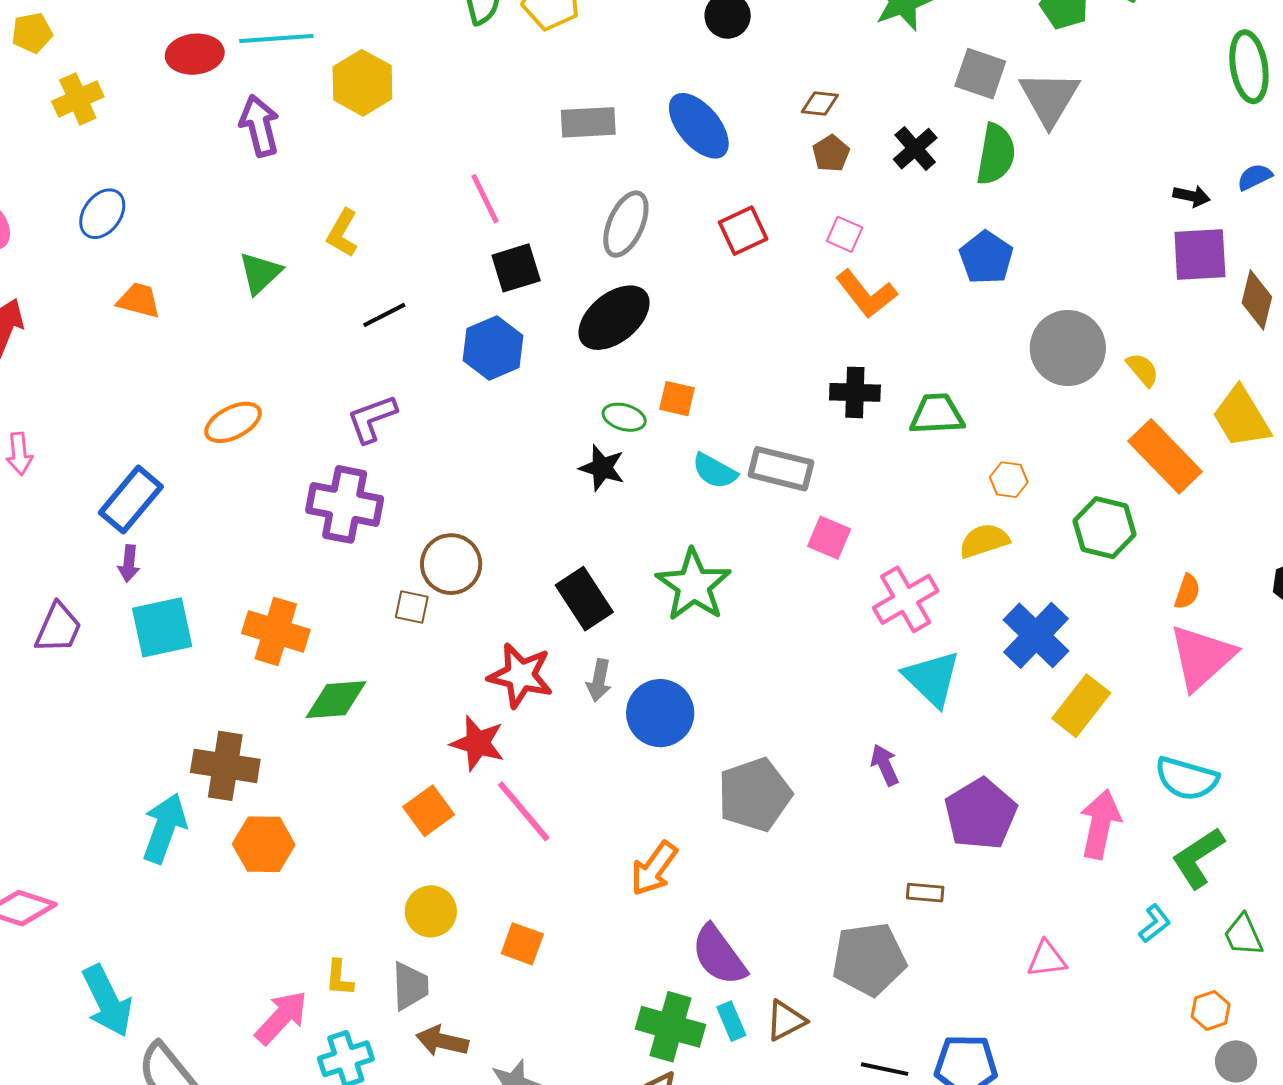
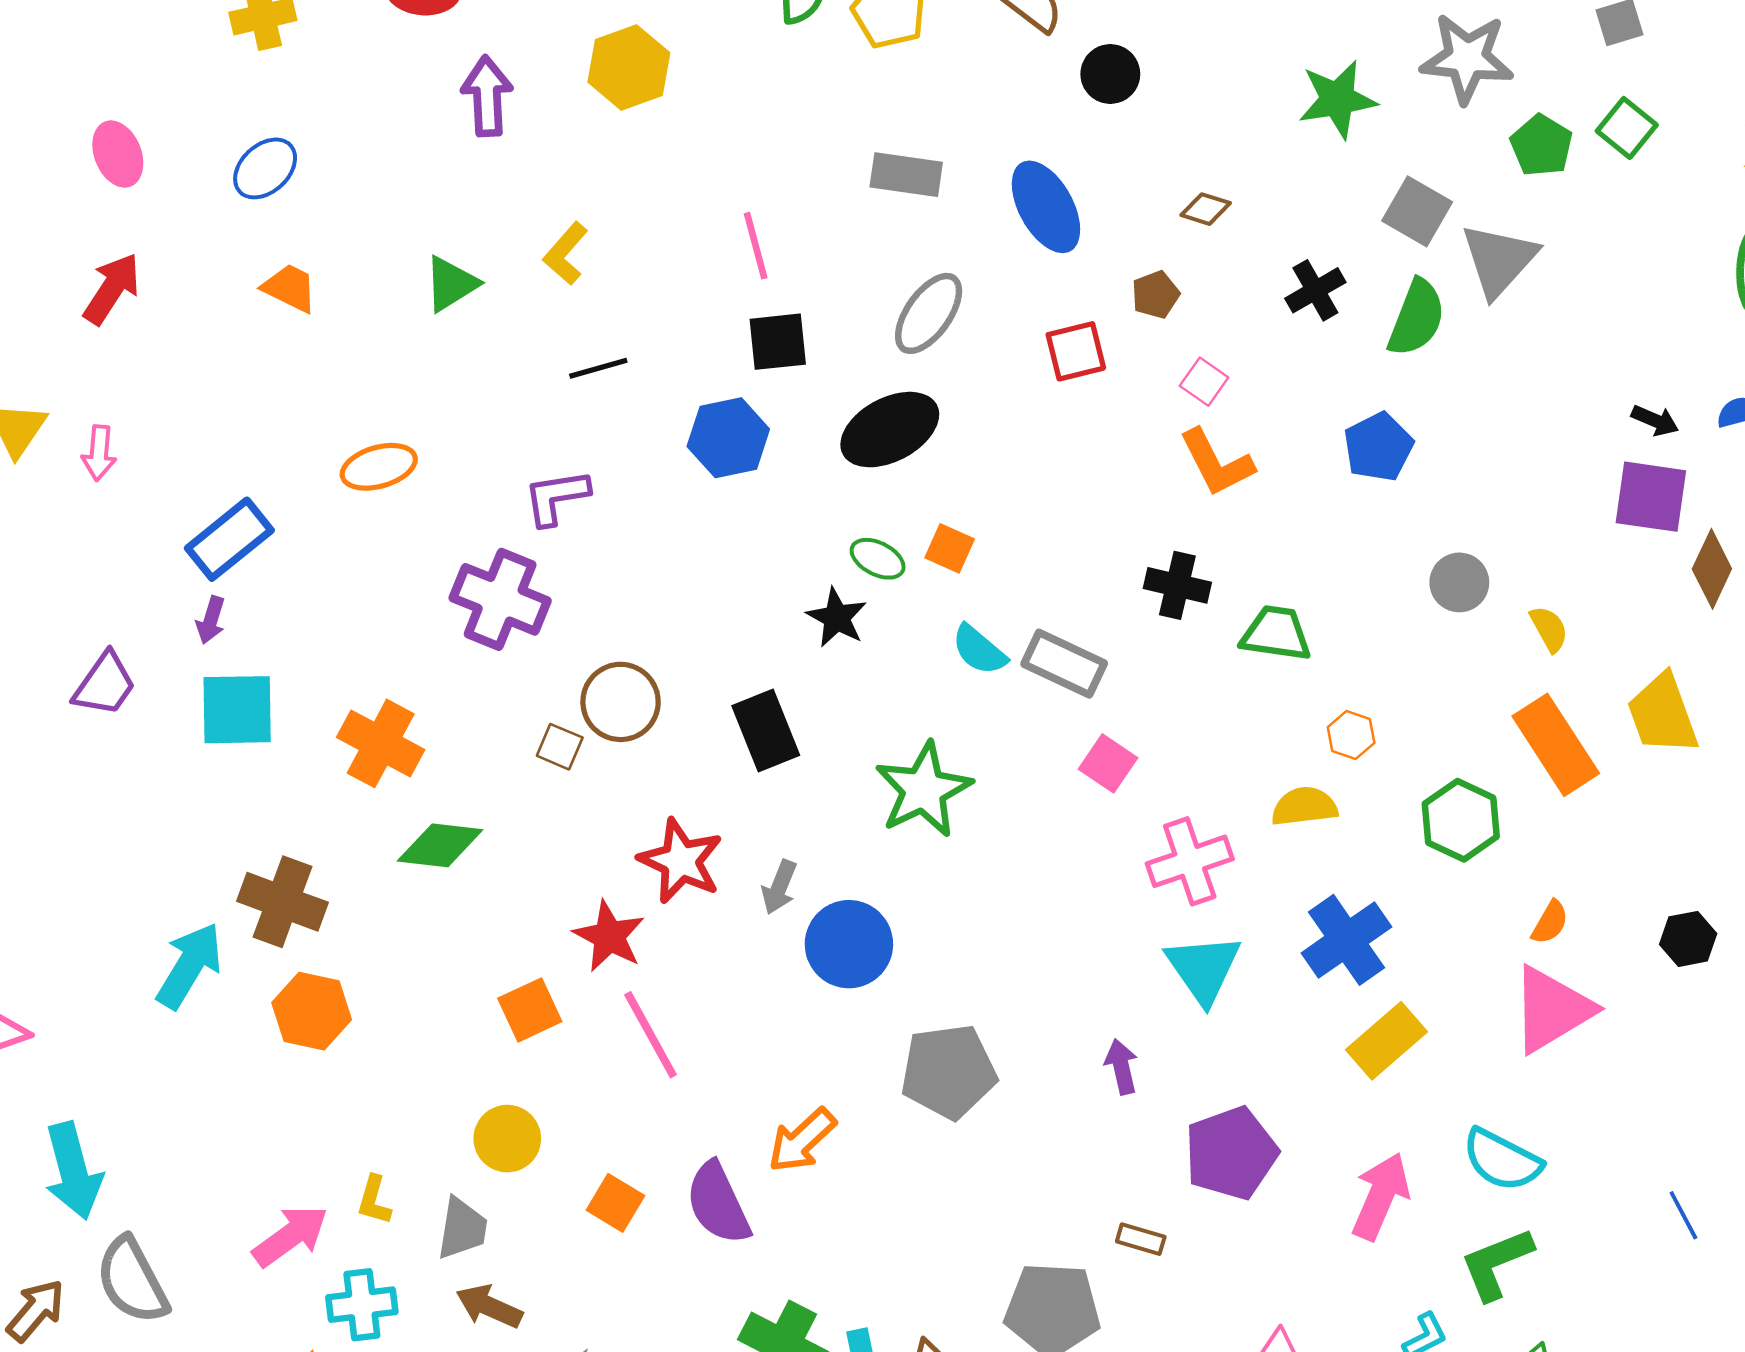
brown pentagon: (831, 153) -> (1155, 295), moved
gray circle: (1068, 348) -> (1459, 582), size x0.6
black rectangle: (584, 599) -> (766, 731), moved
purple semicircle: (719, 955) -> (718, 1203), moved

